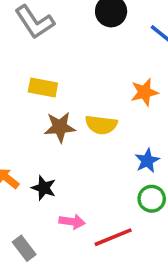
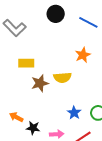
blue star: (147, 161) -> (74, 113), moved
black star: (44, 188) -> (33, 128), moved

